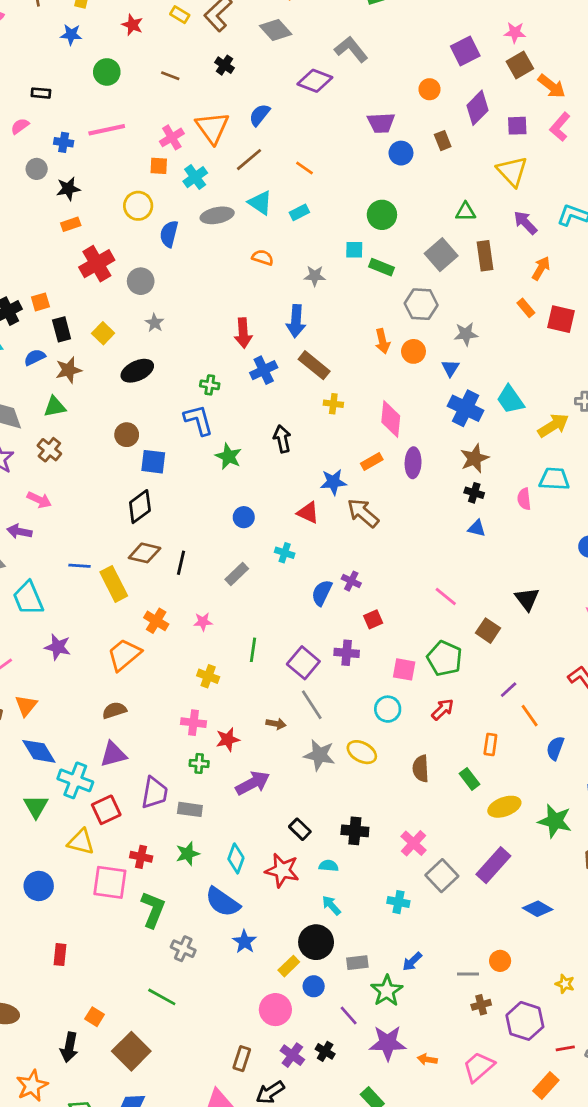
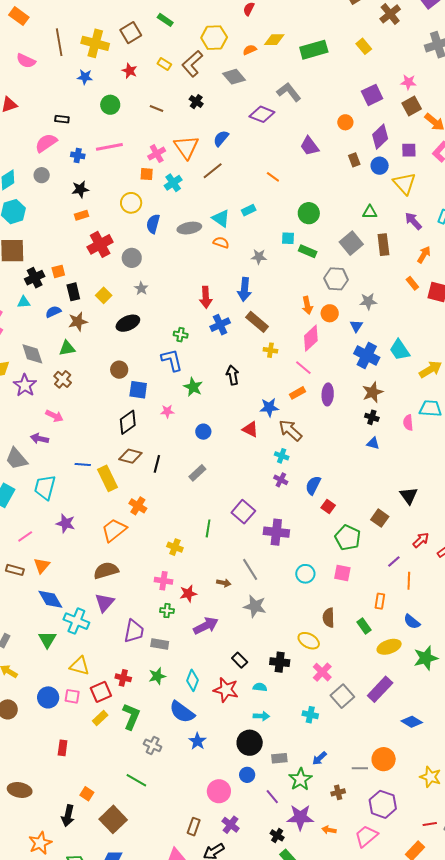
purple trapezoid: (381, 123) -> (309, 146), turned 55
pink semicircle: (20, 126) -> (46, 143), size x1.6
blue circle: (401, 153) -> (380, 166), moved
orange line: (304, 168) -> (273, 177), moved
gray circle: (37, 169) -> (42, 175), moved
cyan triangle: (260, 203) -> (221, 218), moved
gray ellipse: (217, 215) -> (189, 228), moved
pink diamond: (391, 419) -> (311, 338), moved, turned 40
cyan cross: (285, 553) -> (282, 456), moved
blue semicircle: (322, 593) -> (313, 485), moved
pink line: (446, 596) -> (303, 368), moved
cyan trapezoid: (28, 598) -> (45, 487), turned 36
red square: (373, 619) -> (328, 507), moved, turned -32
pink star: (203, 622) -> (167, 411), moved
purple cross: (347, 653) -> (276, 532), size x1.4
purple square: (303, 663) -> (243, 512), moved
pink square: (404, 669) -> (342, 573), moved
red arrow: (443, 709) -> (421, 540), moved
brown semicircle: (114, 710) -> (106, 570), size x1.4
orange line: (530, 716) -> (409, 581), turned 36
blue semicircle: (555, 748) -> (412, 622), moved, turned -72
yellow ellipse: (362, 752) -> (309, 641), moved
purple triangle: (113, 754) -> (105, 603), turned -35
red square: (106, 810) -> (101, 692), moved
green star: (555, 821) -> (426, 658), turned -30
pink square: (110, 882) -> (72, 696), moved, size x0.6
cyan arrow: (331, 905) -> (261, 716), turned 133
orange circle: (500, 961) -> (384, 759), size x1.5
yellow rectangle: (289, 966) -> (100, 718), moved
yellow star: (565, 984) -> (430, 777), size x1.5
brown cross: (481, 1005) -> (338, 792), moved
purple hexagon: (525, 1021) -> (383, 804), moved
black cross: (325, 1051) -> (277, 835), moved

